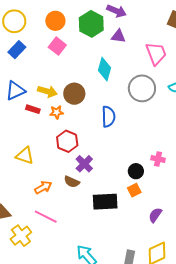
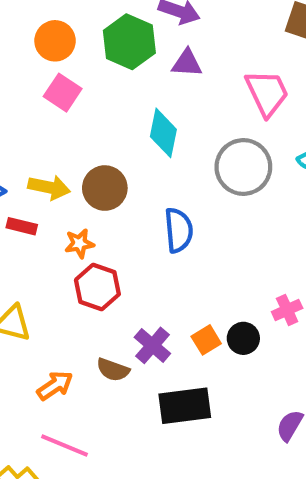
orange star: (57, 112) -> (79, 243), moved
pink cross: (158, 159) -> (287, 310), turned -32
purple cross: (84, 164) -> (152, 345), moved
orange square: (134, 190) -> (206, 340), moved

